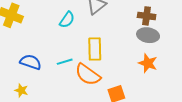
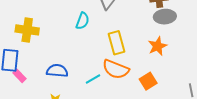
cyan line: (65, 62) -> (93, 79), moved
orange star: (148, 63) -> (158, 46), moved, turned -30

